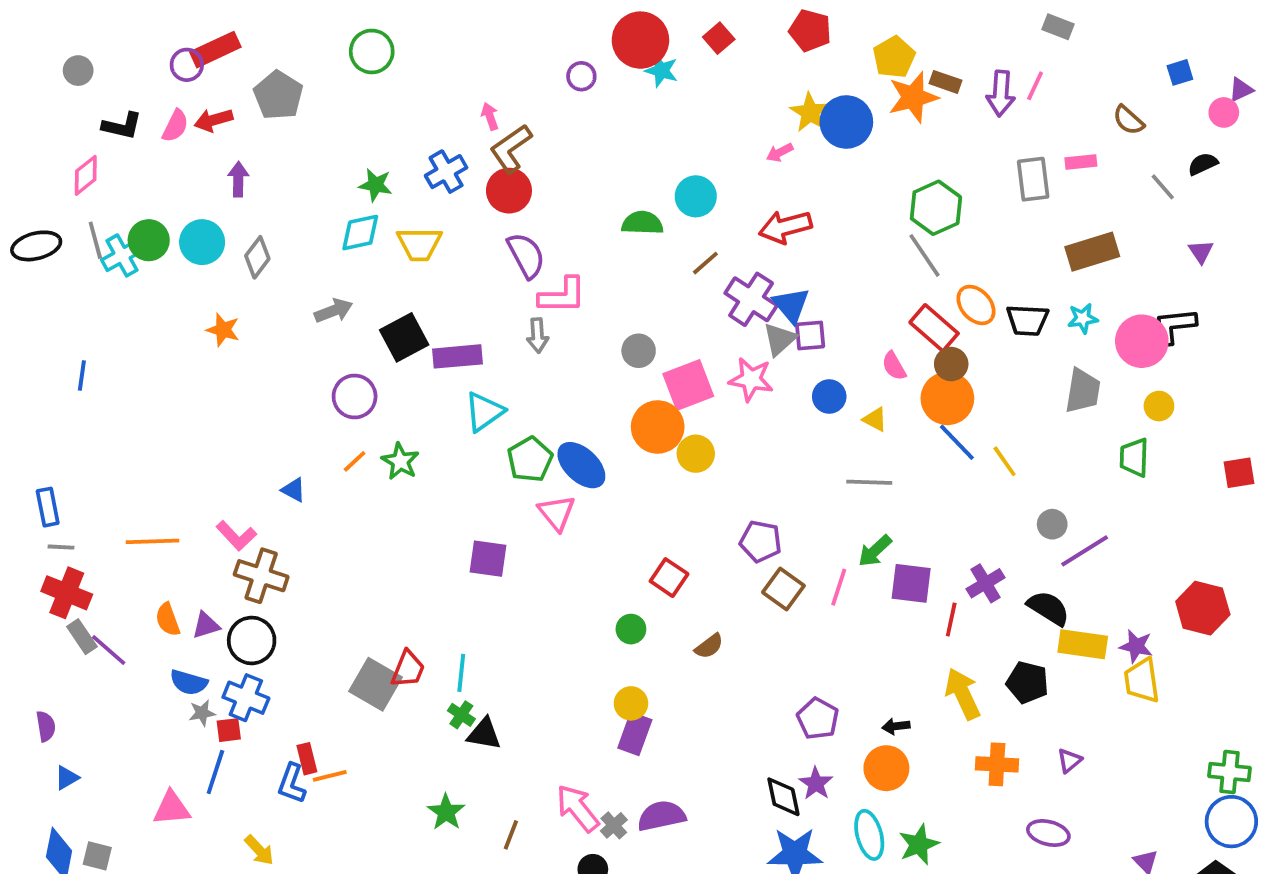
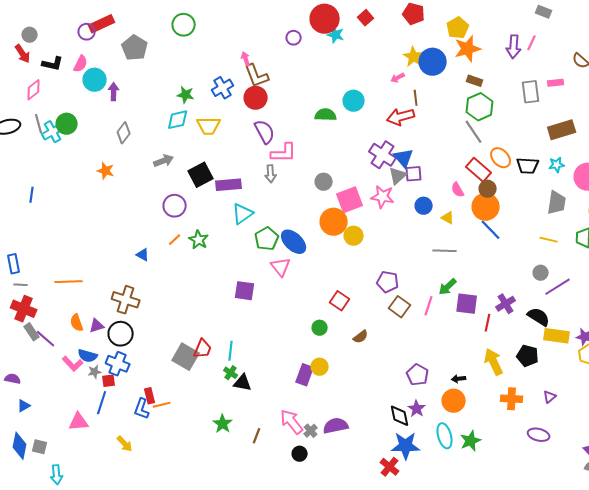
brown rectangle: (945, 82) -> (475, 81), moved
red arrow: (213, 120) -> (23, 54), moved, turned -108
brown L-shape: (511, 149) -> (257, 76), turned -76
cyan circle: (202, 242) -> (95, 80), moved
brown line: (705, 263) -> (416, 98), moved, turned -56
yellow line: (1005, 461) -> (549, 240), moved, turned -42
pink L-shape: (236, 536) -> (73, 364), moved
purple semicircle: (46, 726) -> (13, 379), turned -70
purple rectangle: (635, 734) -> (305, 375), moved

